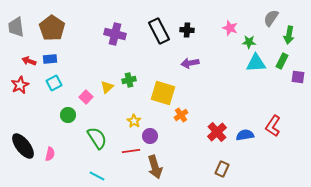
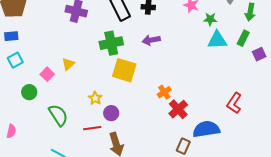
purple square: (298, 77) -> (259, 54), turned -32
green cross: (129, 80) -> (111, 43), moved, size x1.6
orange cross: (181, 115) -> (164, 92), moved
blue semicircle: (245, 135) -> (206, 129), moved, size x1.5

